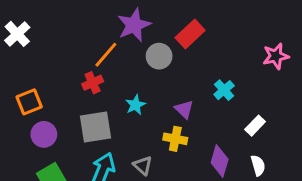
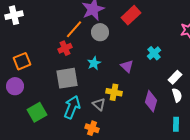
white cross: (17, 34) -> (14, 15), turned 30
gray circle: (159, 56) -> (100, 32), moved
purple circle: (44, 134) -> (15, 86), moved
yellow cross: (175, 139) -> (114, 92), moved
white semicircle: (258, 165) -> (177, 95), moved

